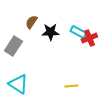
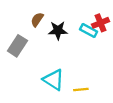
red cross: (89, 38) -> (101, 23), moved
cyan triangle: (18, 84) -> (54, 80), moved

